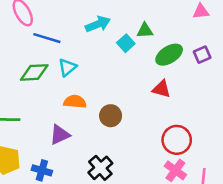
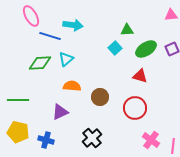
cyan arrow: (98, 24) -> (73, 25), moved, turned 30
cyan square: (126, 43) -> (115, 48), moved
red circle: (177, 140) -> (135, 108), moved

